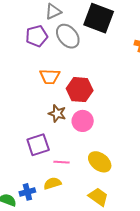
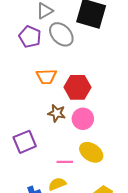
purple pentagon: (37, 36) -> (30, 37), turned -30
purple square: (38, 145) -> (25, 142), moved
yellow ellipse: (100, 162) -> (91, 152), moved

